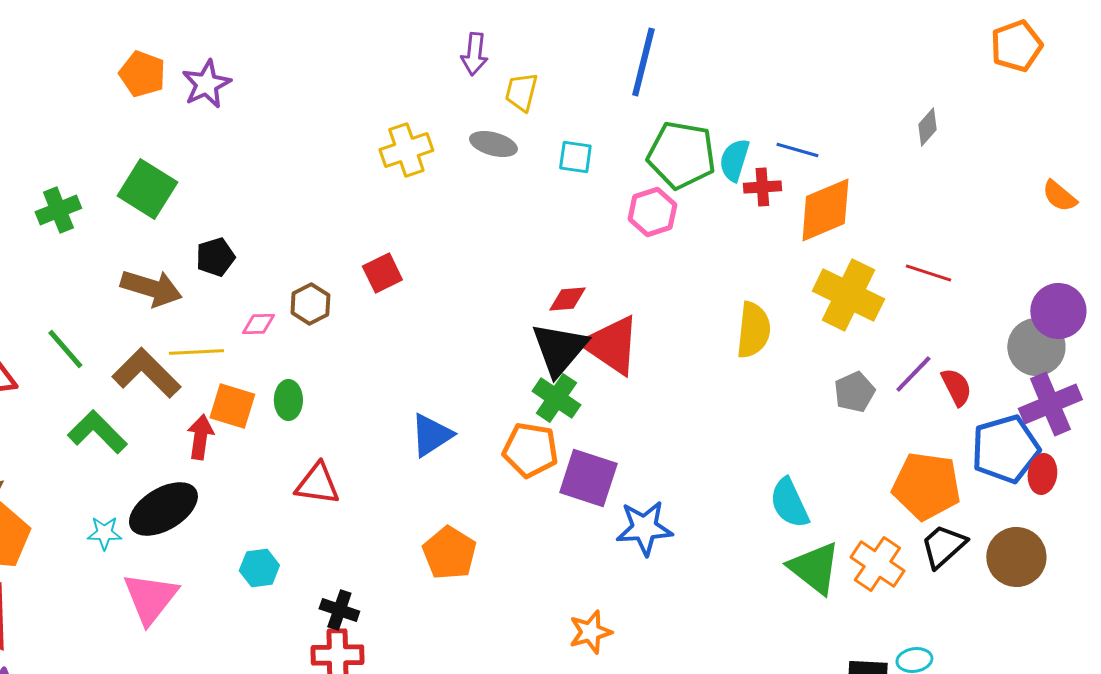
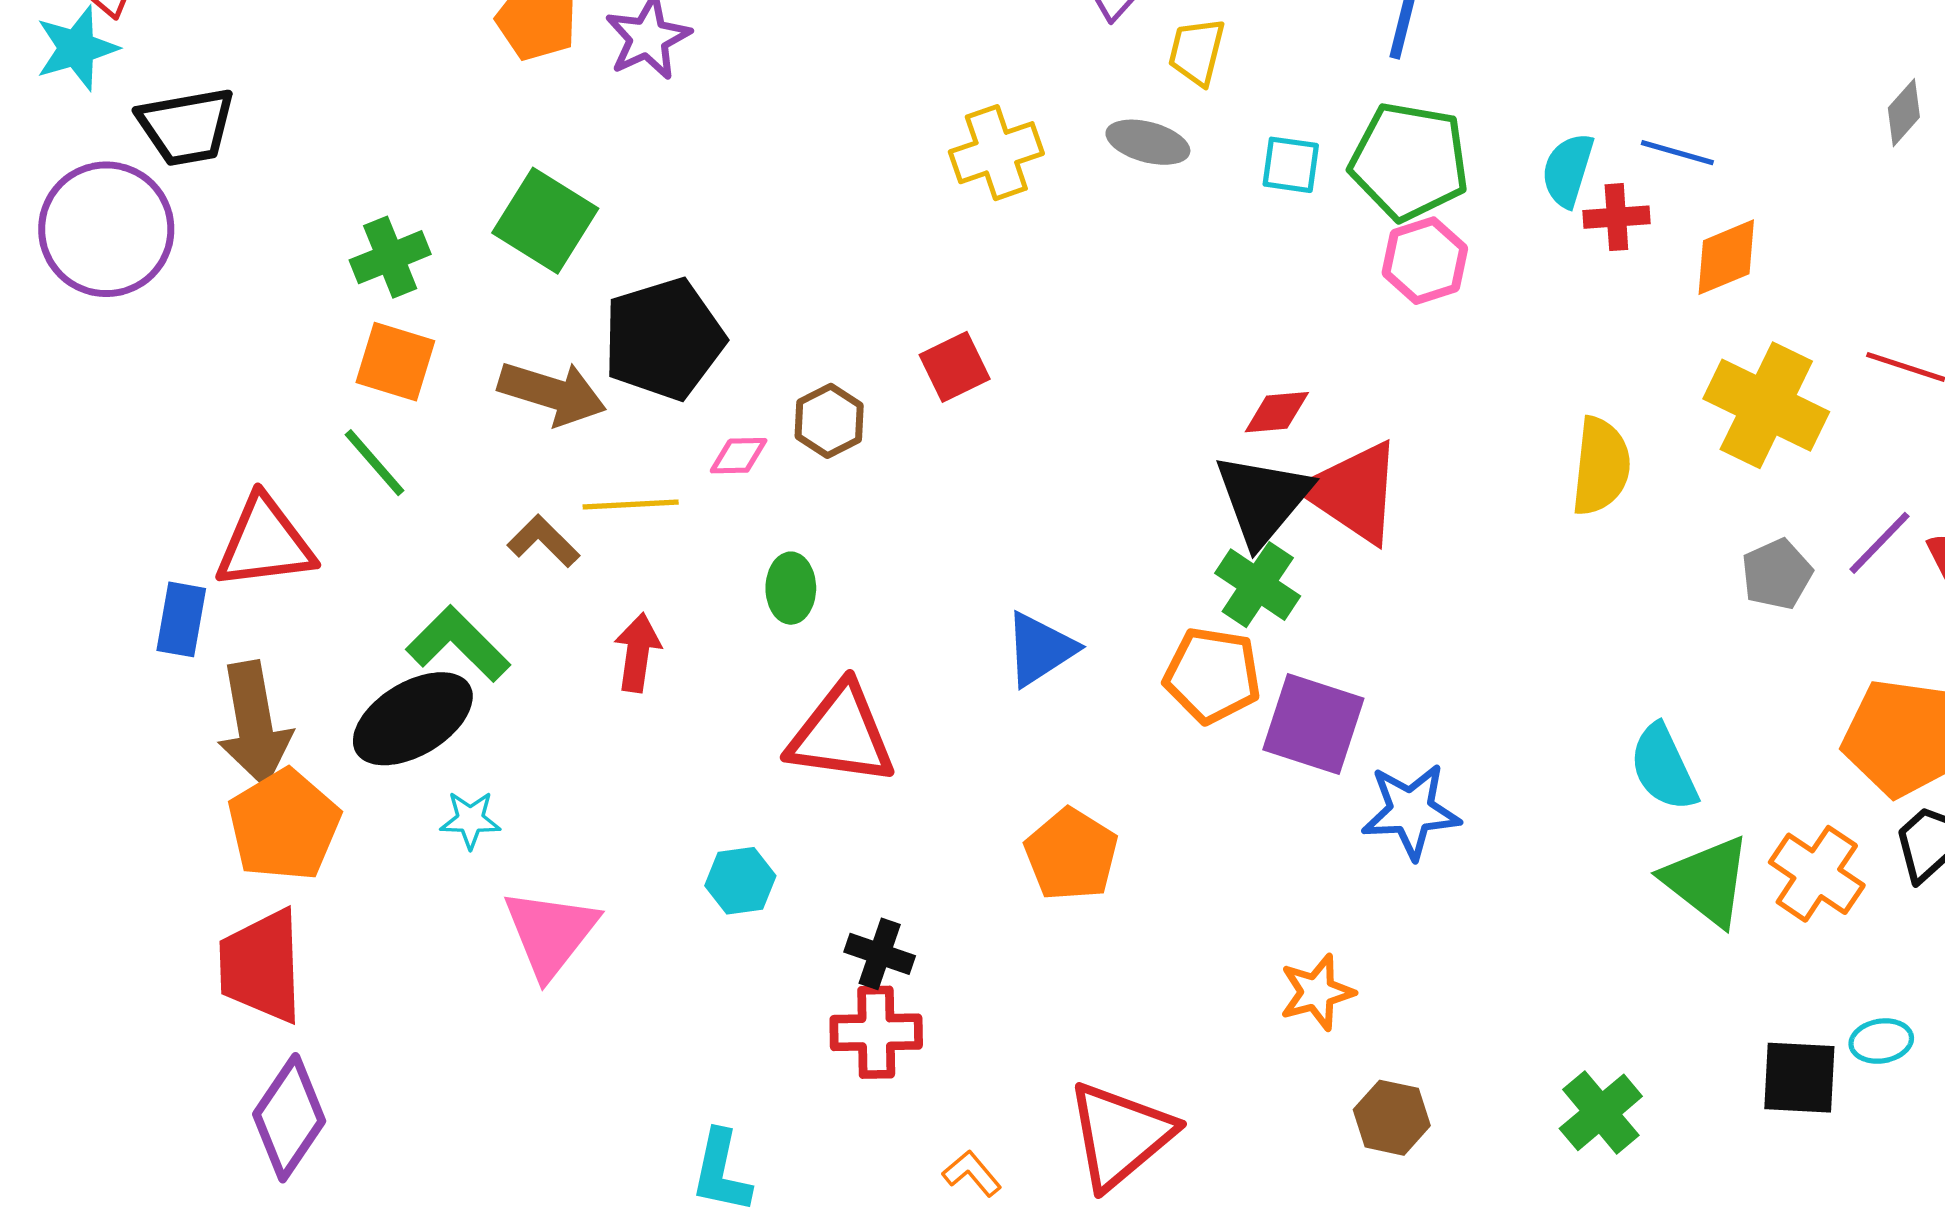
green pentagon: (681, 155) -> (1409, 161), moved
orange diamond: (825, 210) -> (1726, 257), size x0.7
black pentagon: (215, 257) -> (664, 339), size x1.8
green line: (65, 349) -> (375, 463), moved
brown L-shape: (146, 373) -> (543, 541), size x0.6
orange square: (232, 406) -> (395, 362), moved
red triangle: (317, 484) -> (841, 734), size x1.4
black ellipse: (163, 509) -> (413, 719), moved

